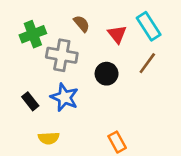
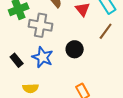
black circle: (107, 74) -> (75, 49), moved

